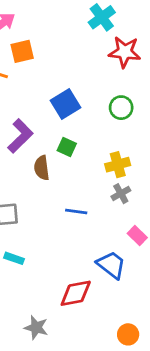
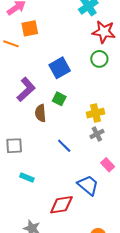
green circle: (121, 108) -> (99, 59), moved
blue line: (76, 212) -> (64, 146), turned 35
cyan rectangle: (14, 258) -> (27, 177), moved

